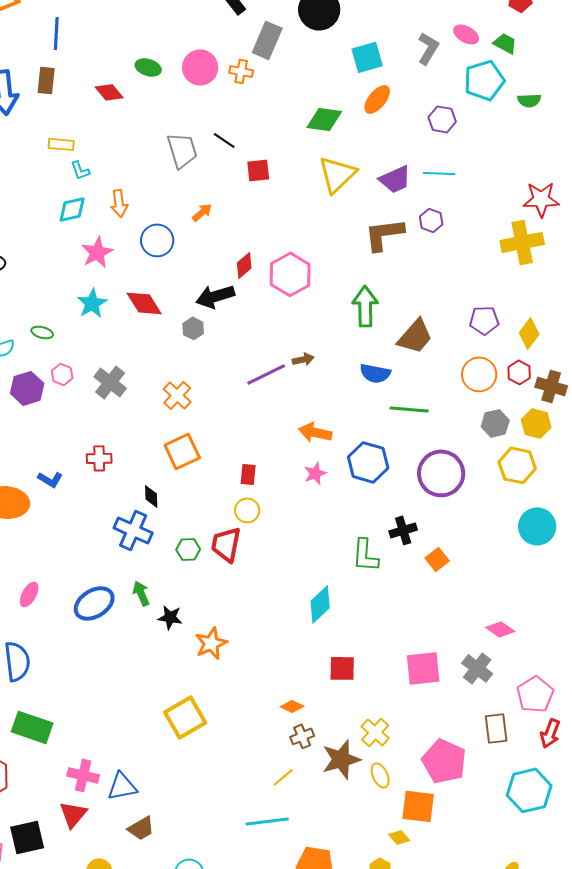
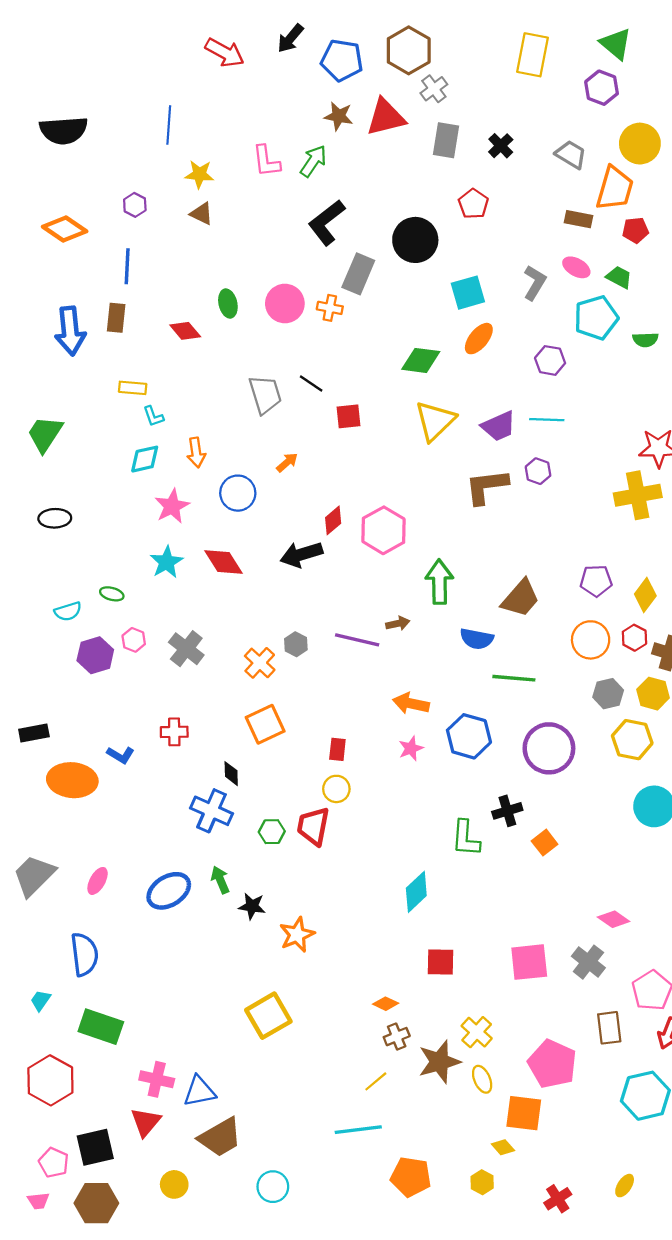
green ellipse: (148, 67) -> (228, 304), turned 60
green arrow: (365, 306) -> (439, 582), moved
gray hexagon: (193, 328) -> (296, 644), moved
purple line: (266, 374) -> (357, 640), turned 39
brown trapezoid: (141, 828) -> (220, 1137), size x1.5

